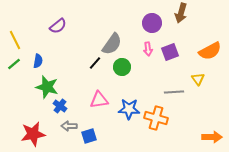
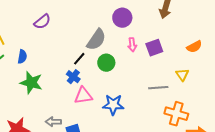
purple circle: (152, 23) -> (122, 18), moved
orange semicircle: (210, 51) -> (194, 47), size x0.7
blue cross: (60, 106) -> (73, 77), moved
orange cross: (156, 118) -> (176, 114), moved

